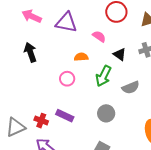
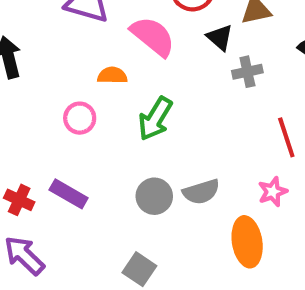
pink semicircle: (99, 36) -> (153, 36), size x1.6
black triangle: (120, 54) -> (220, 38), moved
gray semicircle: (131, 88) -> (201, 192), moved

